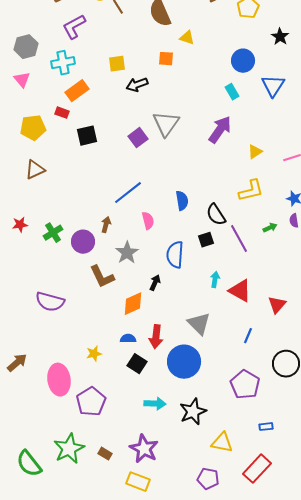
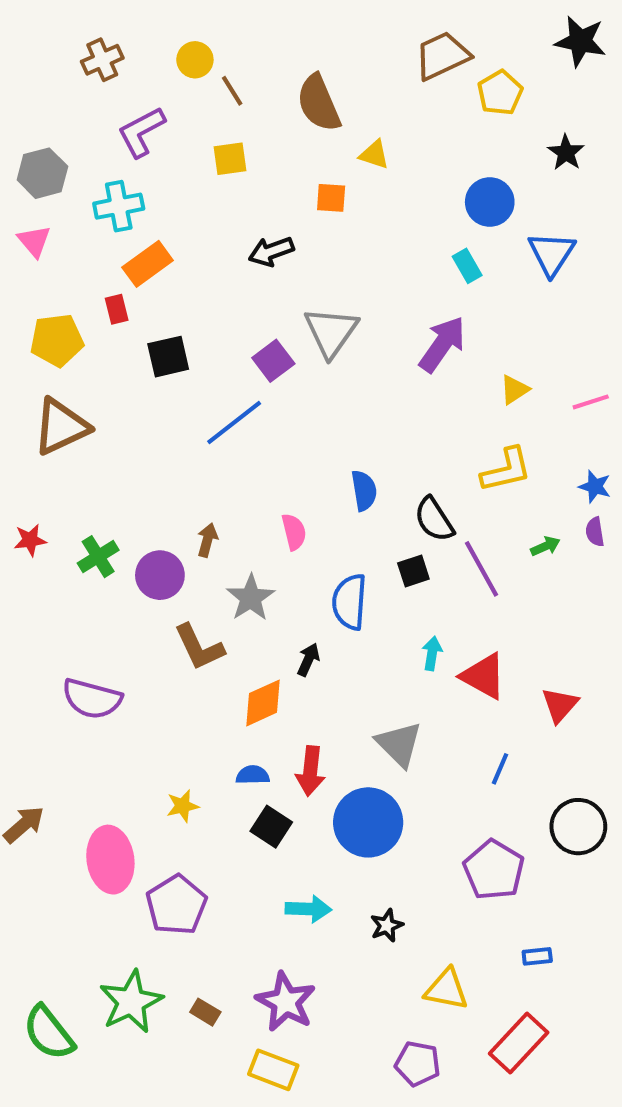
yellow square: (117, 64) -> (230, 159), moved
red rectangle: (62, 113) -> (117, 309), turned 56
brown triangle: (35, 170) -> (61, 427), size x1.4
blue line: (128, 193) -> (234, 423), moved
black star: (193, 412) -> (387, 926), size x0.6

